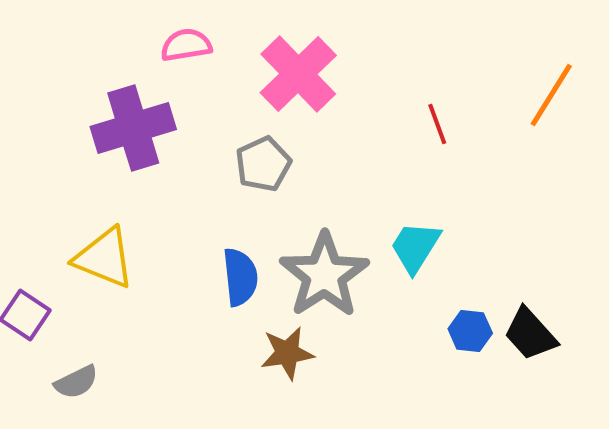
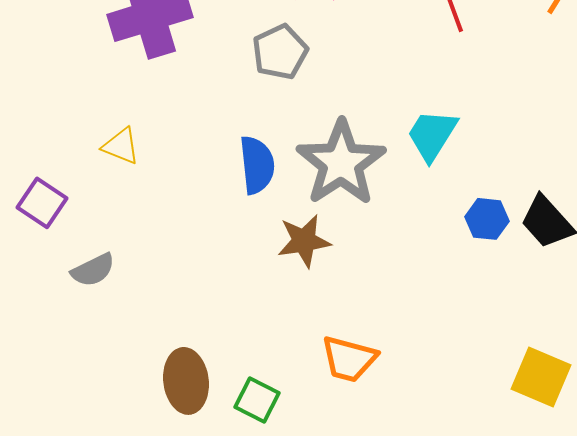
yellow triangle: (104, 258) -> (121, 146), size x0.6

